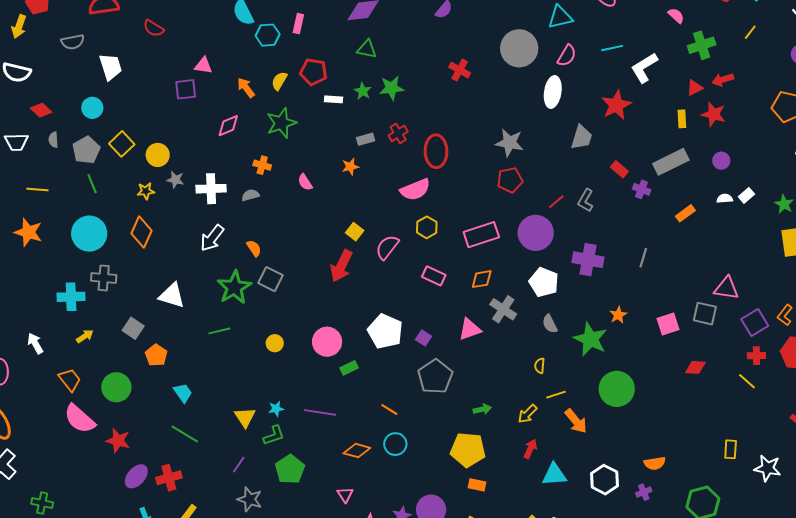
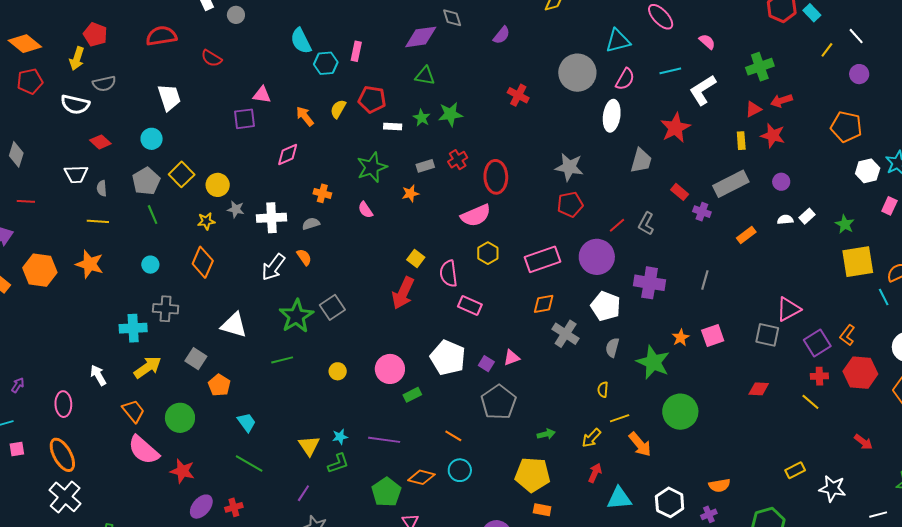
pink semicircle: (676, 16) -> (707, 42), moved
yellow line: (750, 32) -> (827, 50), moved
gray semicircle: (73, 42) -> (104, 84), moved
green star: (281, 123) -> (372, 167), moved
gray semicircle: (53, 140) -> (102, 188), moved
cyan circle: (89, 234) -> (150, 265), size x0.5
pink semicircle: (387, 247) -> (449, 274), turned -44
orange semicircle: (254, 248) -> (304, 257), moved
pink rectangle: (434, 276) -> (470, 306), moved
gray square: (271, 279) -> (332, 307), turned 30
pink triangle: (727, 288) -> (788, 309), turned -36
gray semicircle: (550, 324) -> (612, 348), turned 42
pink square: (668, 324) -> (713, 336), moved
pink triangle: (470, 329) -> (512, 358), moved, size x0.7
yellow arrow: (85, 336) -> (148, 367), size x1.6
yellow rectangle: (731, 449) -> (795, 470), turned 60
green pentagon: (290, 469) -> (386, 492), moved
red cross: (169, 478) -> (234, 507), size x0.7

